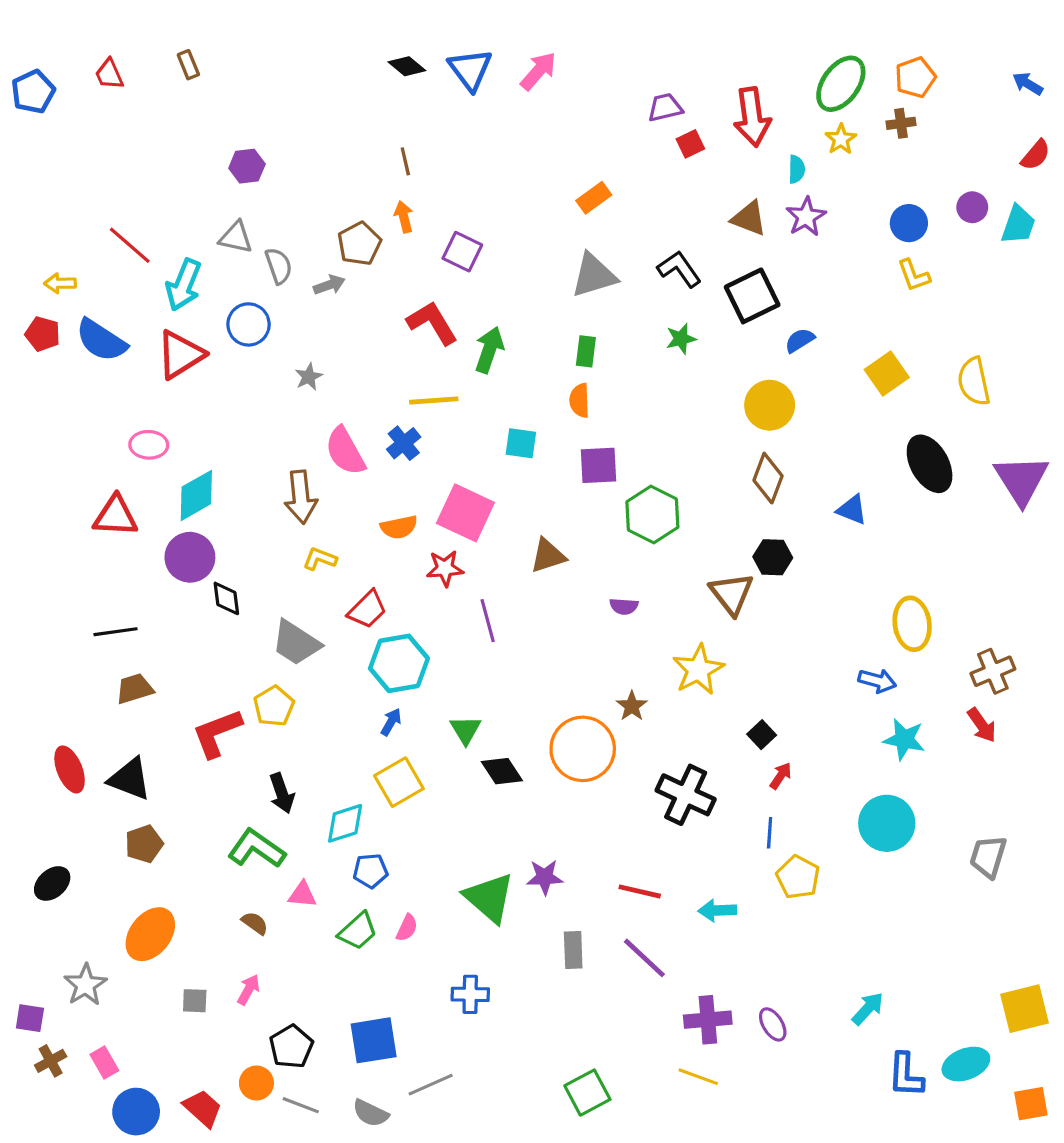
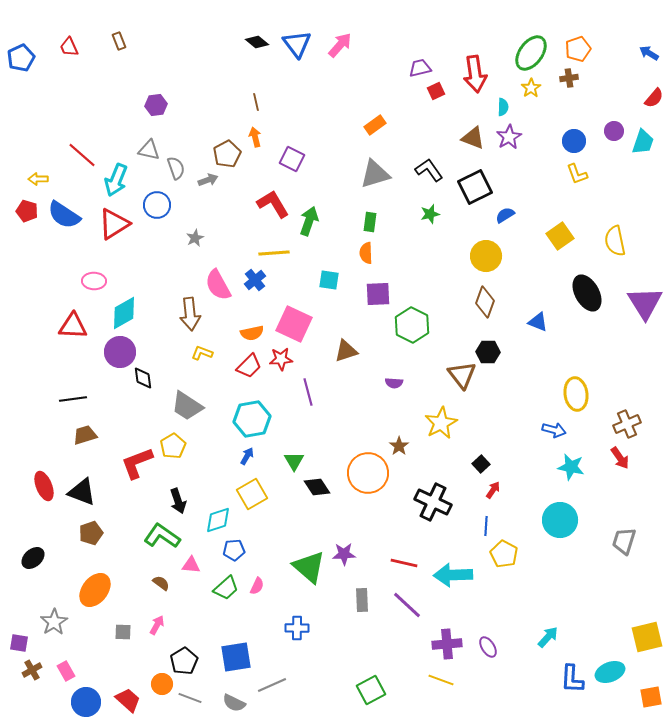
red trapezoid: (367, 610) -> (249, 366), moved
cyan arrow: (717, 910) -> (453, 575), size x1.6

